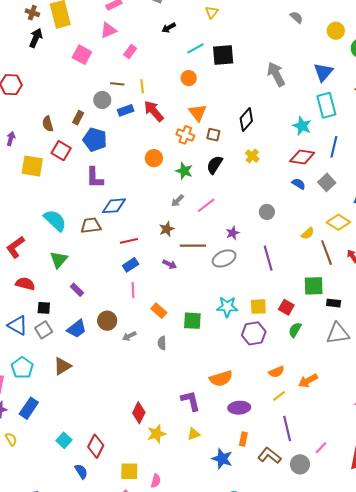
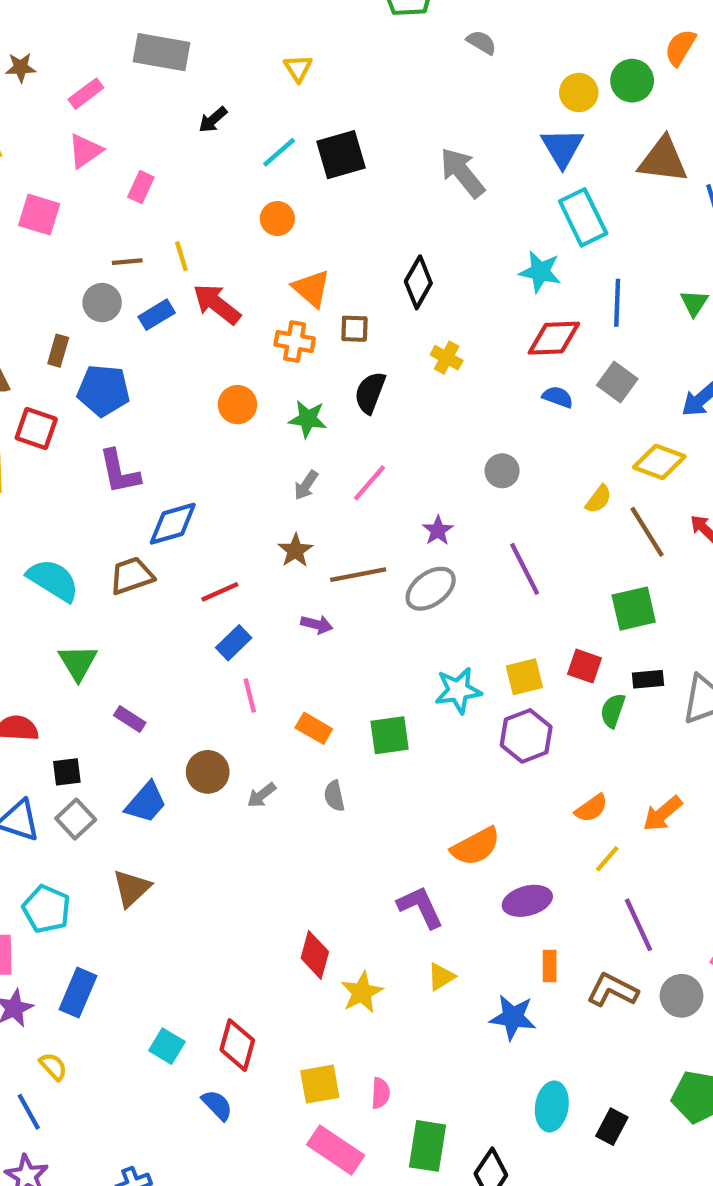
yellow circle: (336, 31) -> (579, 93), moved
black rectangle: (334, 303) -> (648, 679), moved

